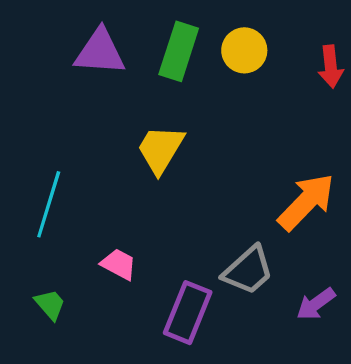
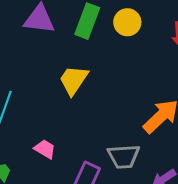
gray trapezoid: (248, 270) -> (124, 156), turned 36

